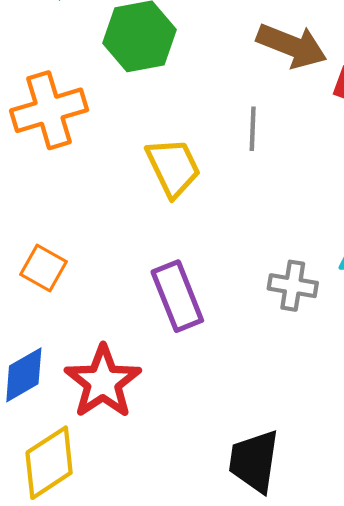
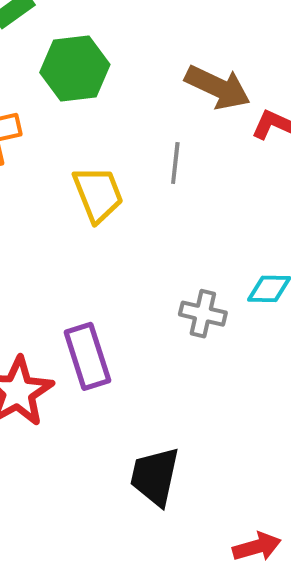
purple rectangle: (177, 296) -> (87, 356), moved

